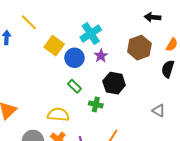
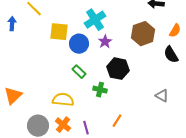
yellow square: (54, 46) -> (59, 32), turned -30
black semicircle: (168, 69) -> (171, 55), turned -48

